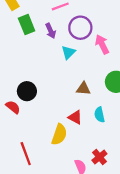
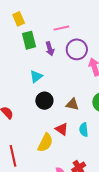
cyan triangle: (68, 52) -> (36, 76), moved
black circle: (27, 91) -> (44, 101), moved

